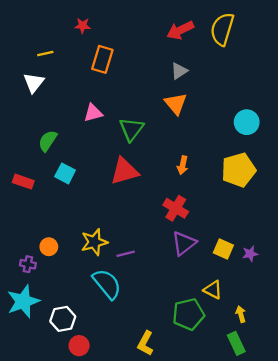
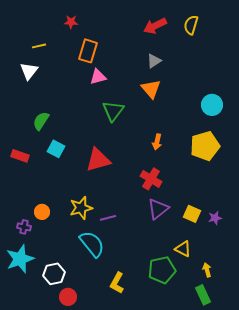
yellow semicircle: (222, 29) -> (191, 25), size x0.7
pink triangle: (93, 113) -> (98, 77), moved
red triangle: (124, 171) -> (98, 160), moved
yellow L-shape: (145, 343) -> (117, 283), moved

